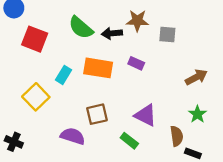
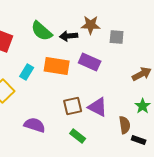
purple rectangle: (136, 63) -> (90, 62), size x1.5
brown square: (97, 114) -> (73, 106), moved
green rectangle: (129, 141) -> (78, 136), moved

